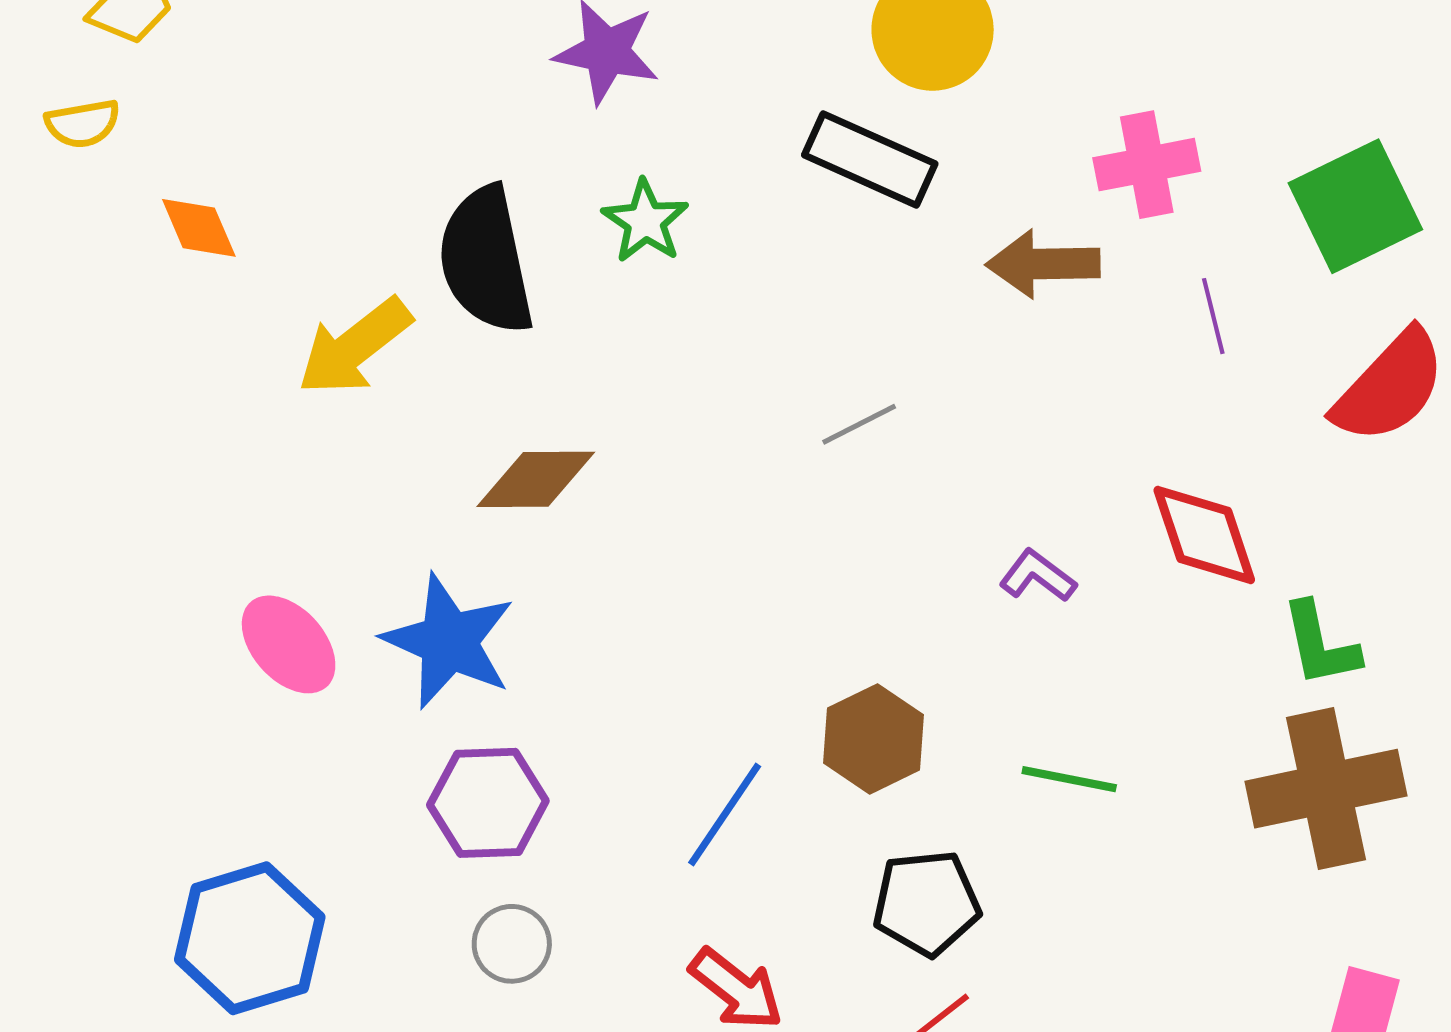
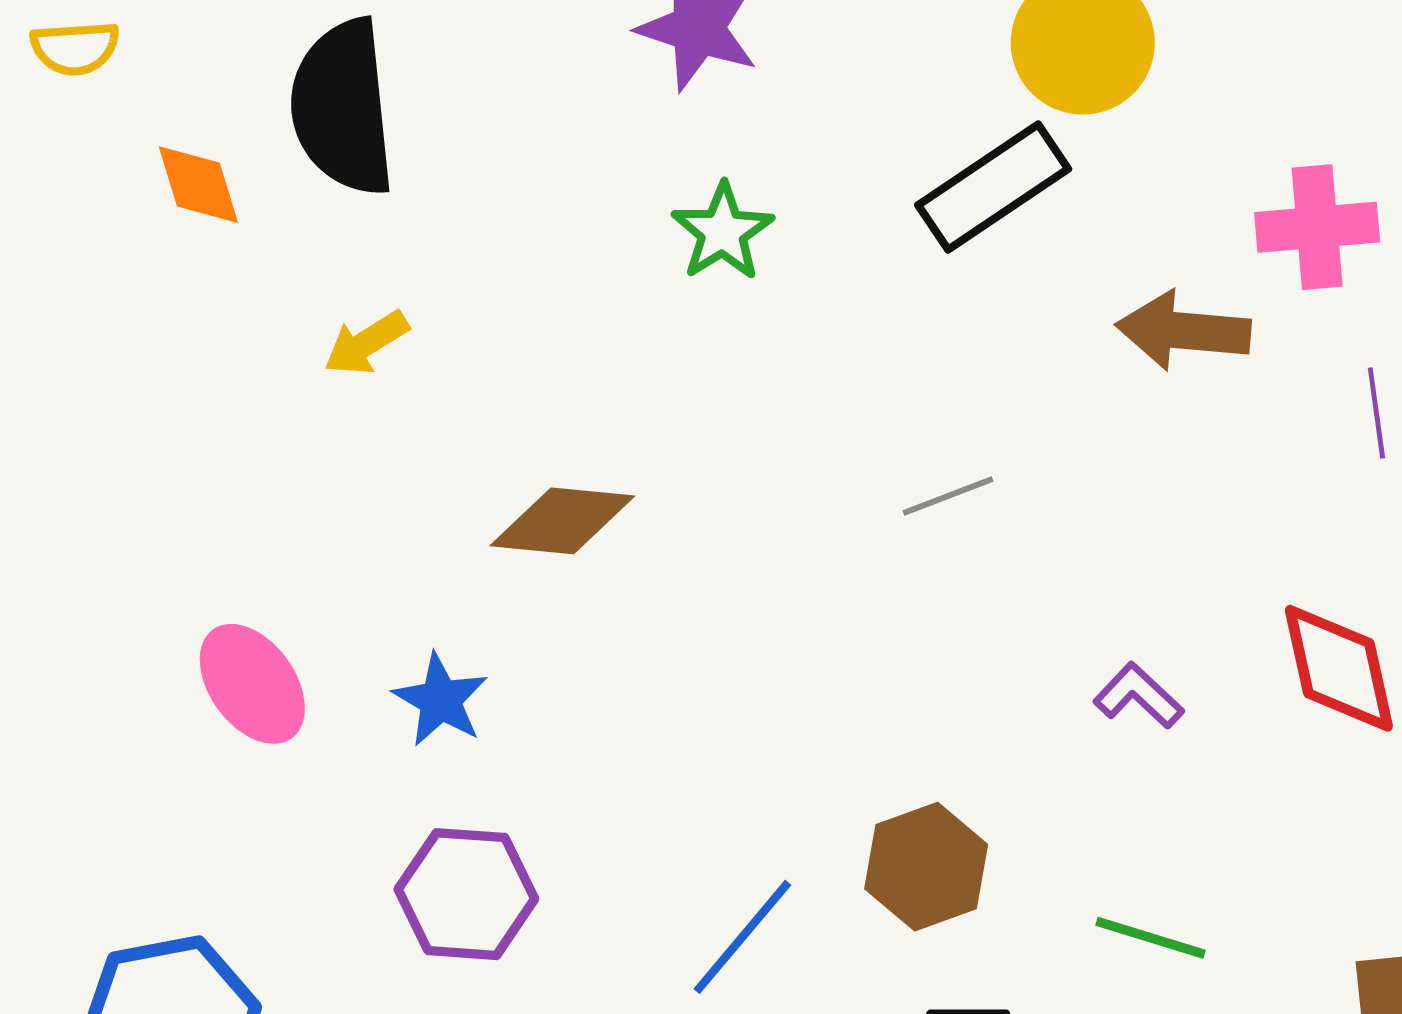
black rectangle: (870, 159) -> (993, 187), turned -64
black semicircle: (486, 260) -> (343, 108), moved
yellow arrow: (355, 347) -> (366, 343), size x0.6
blue star: (449, 641) -> (440, 700), size x0.6

